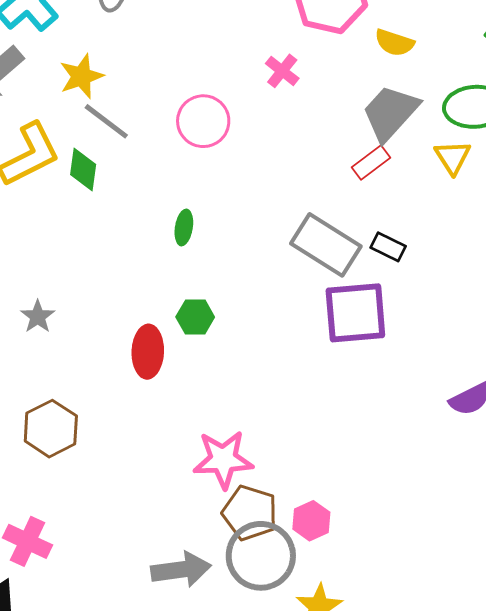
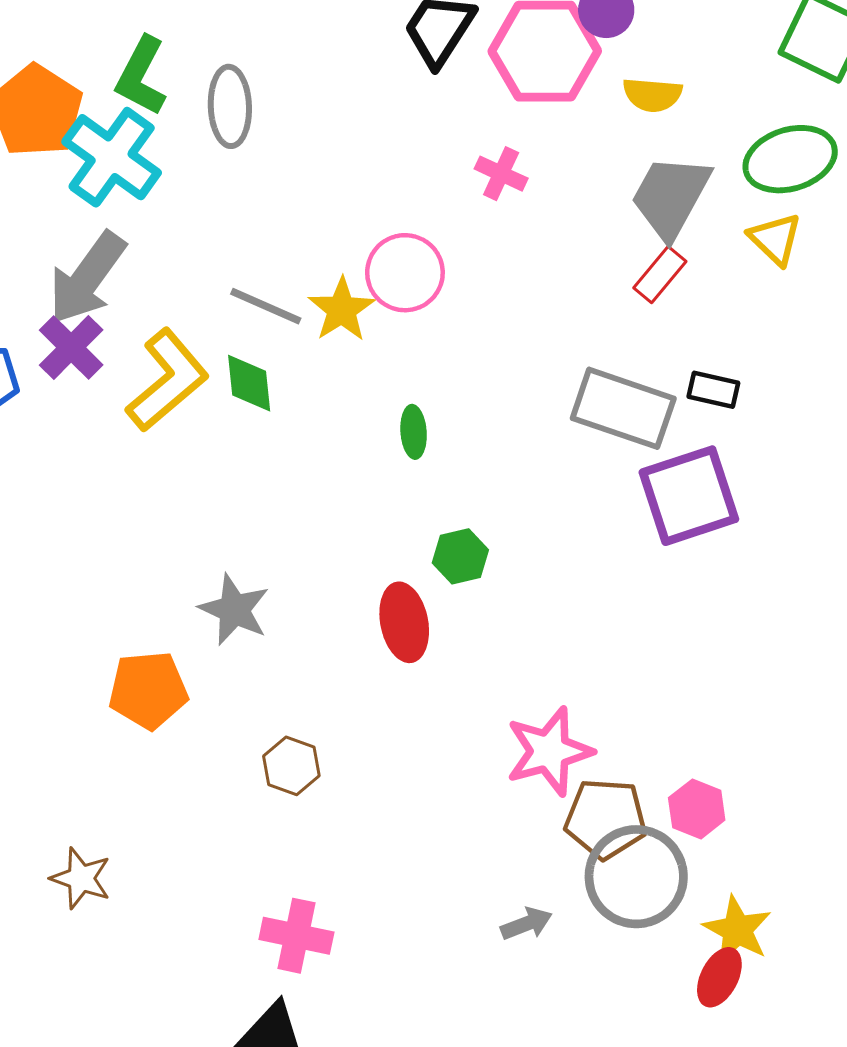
yellow star: (81, 76) -> (342, 310), moved
gray star: (38, 317) -> (234, 610), size x1.4
brown hexagon: (51, 429) -> (291, 766), size x0.7
gray arrow: (181, 570) -> (526, 924), size x0.6

